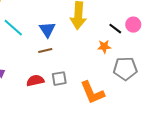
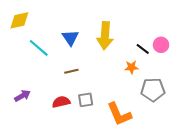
blue triangle: (47, 30) -> (70, 38), moved

